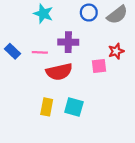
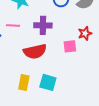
pink line: (40, 52) -> (13, 25), moved

